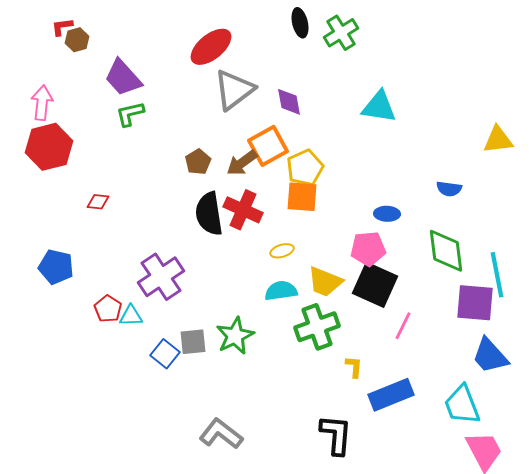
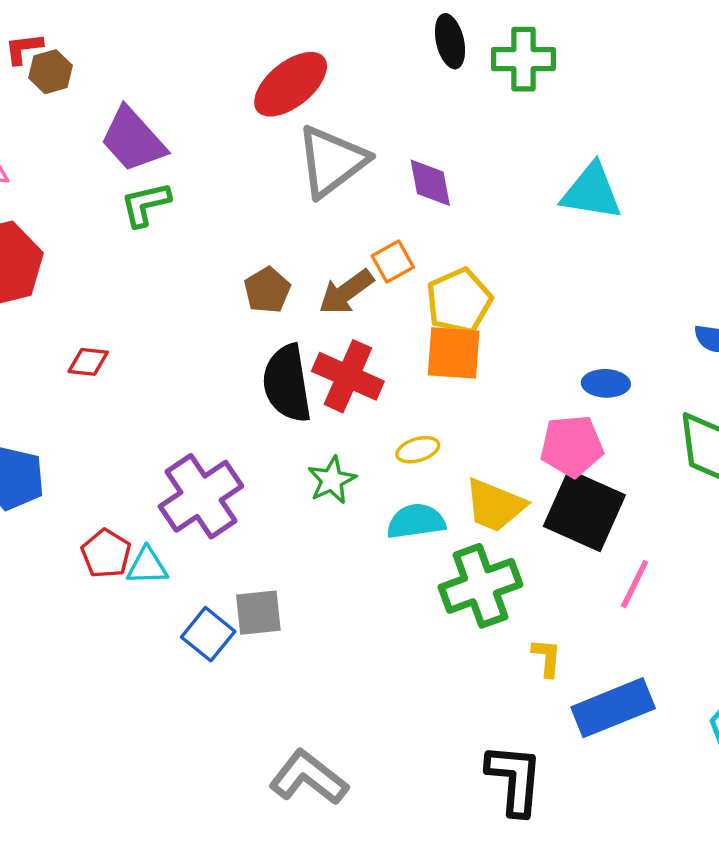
green cross: (341, 33) -> (523, 59), turned 32
orange square: (268, 146) -> (393, 262), size x0.6
green star: (235, 336) -> (332, 480), moved, size x0.7

